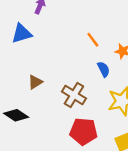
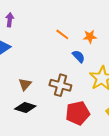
black diamond: (16, 115) -> (25, 107), moved

